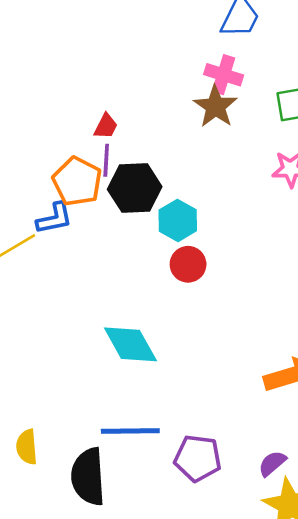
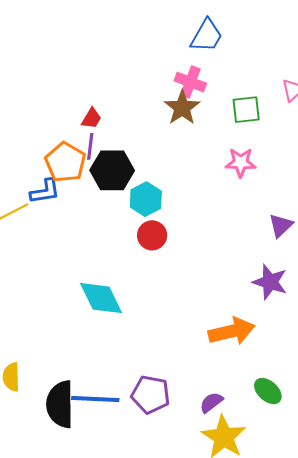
blue line: (130, 431) -> (95, 399), moved

